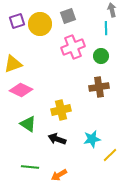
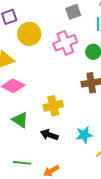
gray square: (68, 16) -> (73, 12), moved
yellow circle: (40, 24) -> (29, 34), moved

